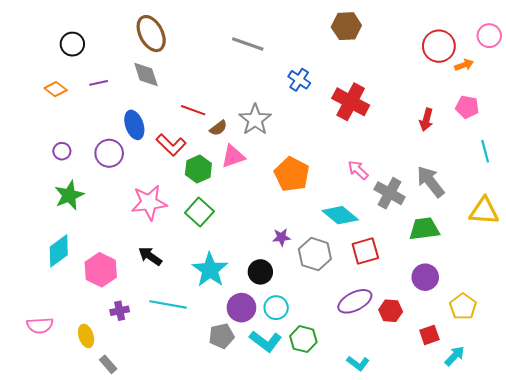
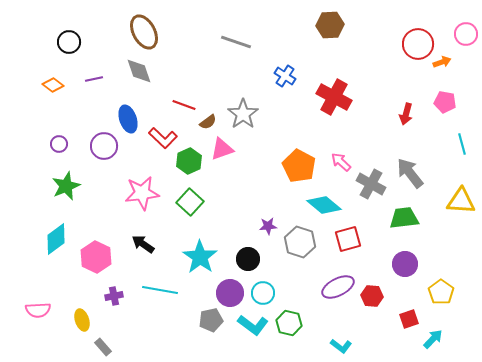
orange pentagon: (292, 174) -> (299, 166), moved

